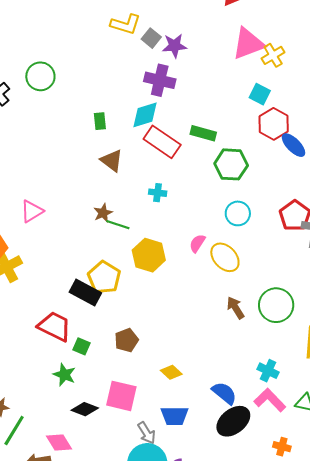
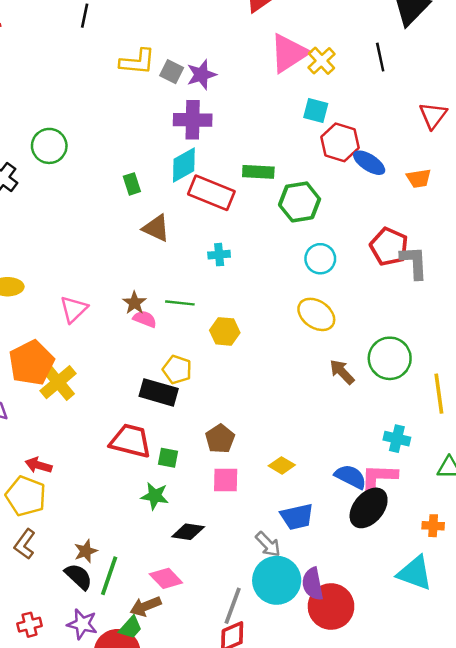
brown star: (103, 213) -> (134, 303), moved
pink semicircle: (197, 243) -> (145, 319), moved, turned 90
yellow hexagon: (149, 255) -> (225, 331), size x0.7
yellow pentagon: (104, 277) -> (177, 370), size x0.7
pink square: (121, 396) -> (226, 480), moved, size x0.7
pink L-shape: (270, 400) -> (379, 477), moved, turned -32

